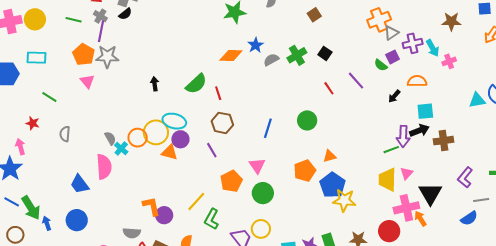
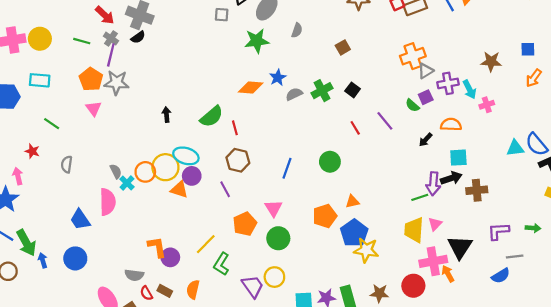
purple L-shape: (465, 177) -> (498, 231), turned 45

